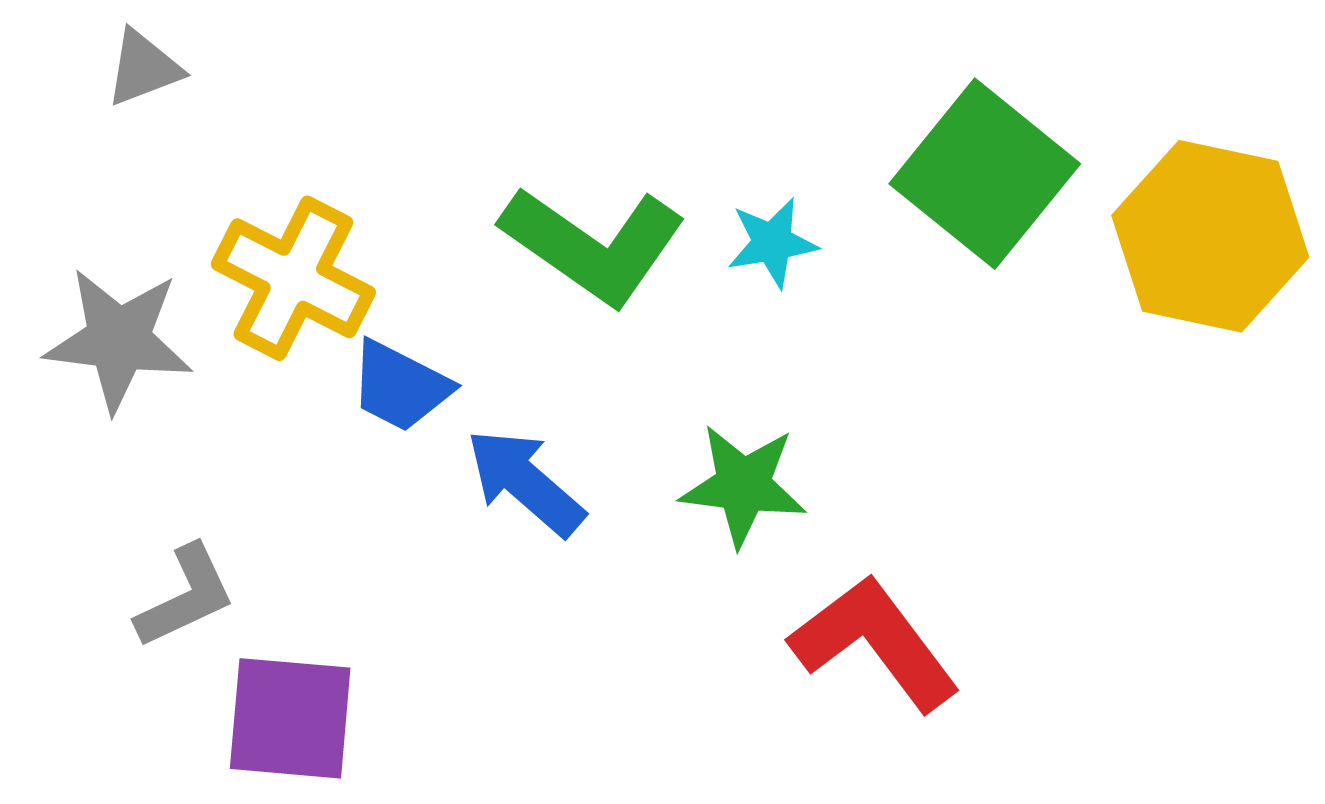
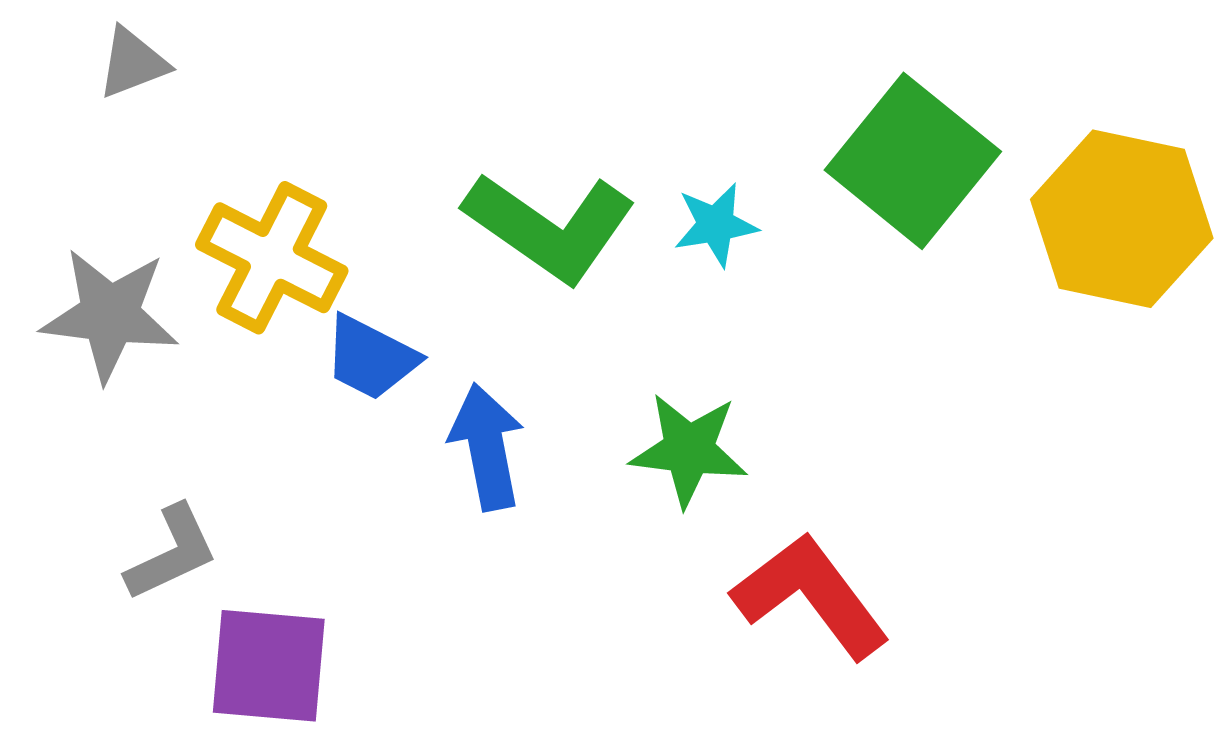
blue arrow: (525, 482) -> (487, 447), turned 38

